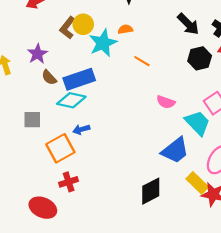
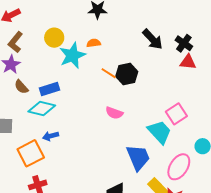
brown L-shape: (67, 28) -> (15, 42), moved
black hexagon: (200, 58) -> (127, 74), moved
blue rectangle: (79, 79) -> (50, 89), size x0.7
pink semicircle: (166, 102) -> (114, 113), moved
blue trapezoid: (175, 150) -> (138, 157), turned -76

